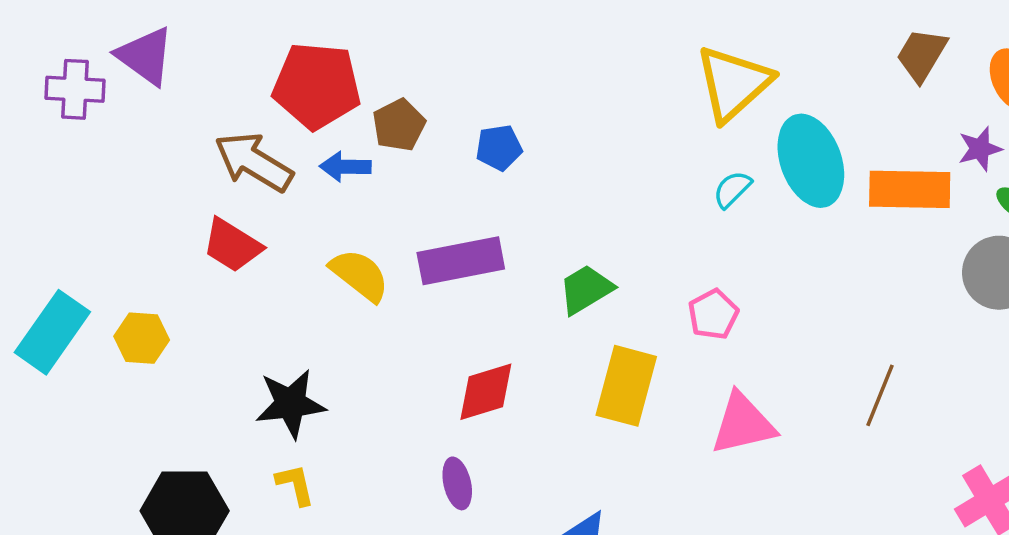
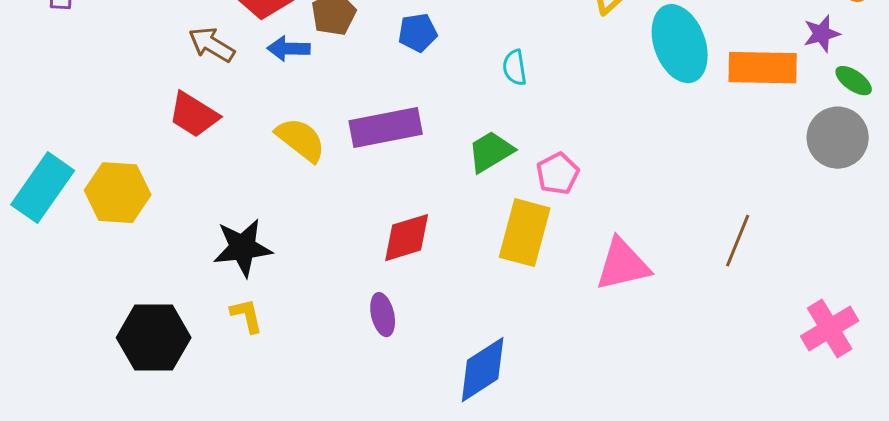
brown arrow: (254, 162) -> (212, 45), size x0.7
cyan semicircle: (732, 189) -> (515, 68), moved, turned -54
pink pentagon: (713, 314) -> (558, 174), moved
yellow hexagon: (142, 338) -> (118, 193), size x1.4

